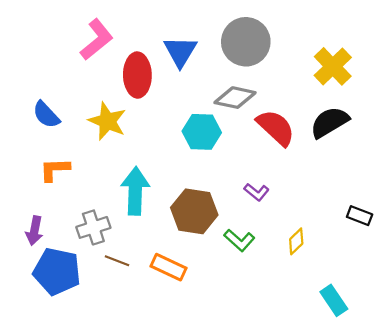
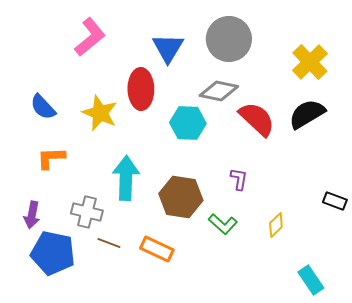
red ellipse: (137, 75) -> (141, 89), moved
purple L-shape: (257, 192) -> (239, 179), turned -120
gray cross: (93, 227) -> (87, 212), turned 32

